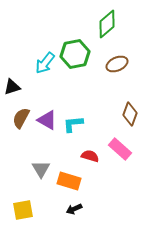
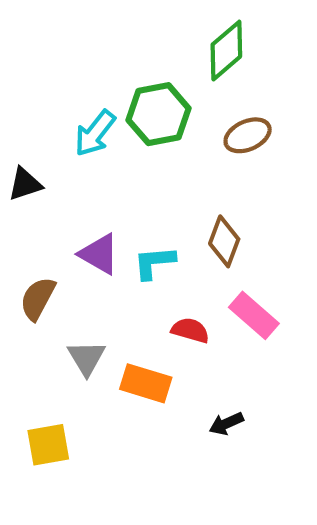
brown diamond: (130, 114) -> (224, 241), moved
brown semicircle: (21, 118) -> (38, 299), moved
black arrow: (74, 209) -> (226, 424), moved

